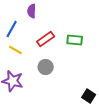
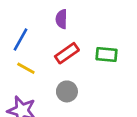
purple semicircle: (32, 11) -> (61, 19), moved

